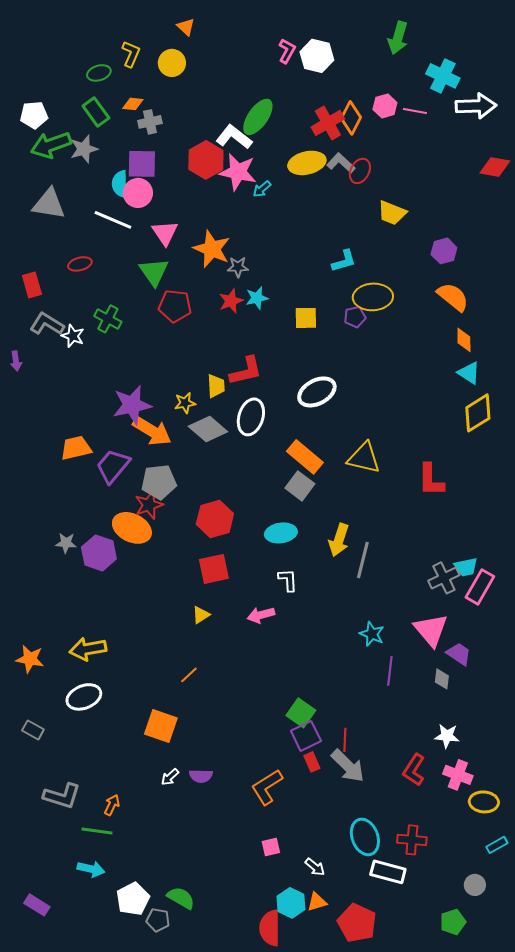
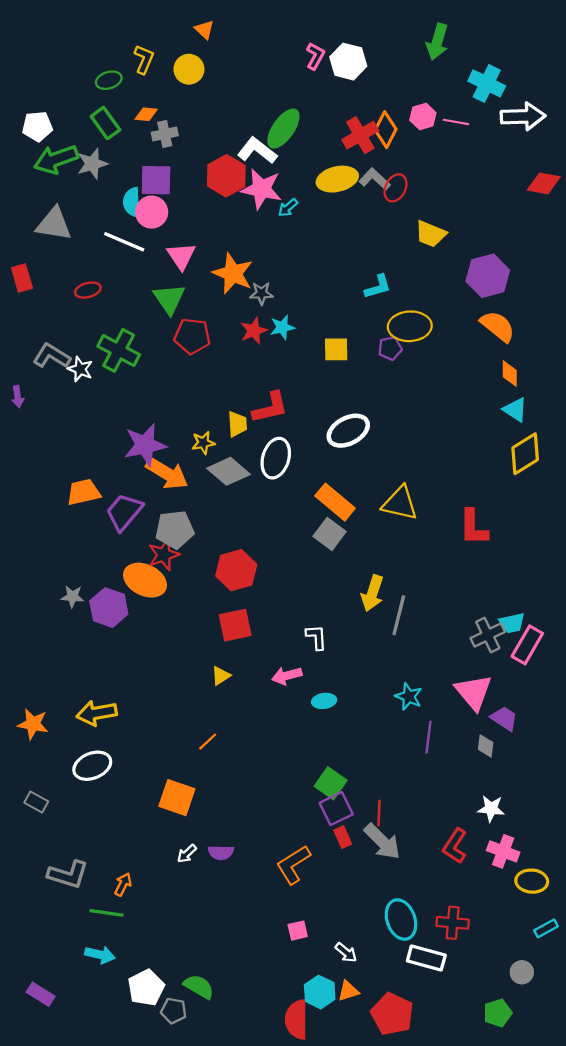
purple hexagon: (444, 251) -> (488, 276), size x1.5
red rectangle: (32, 285) -> (22, 278), moved
green cross: (108, 319) -> (119, 350), size x1.4
cyan ellipse: (281, 533) -> (324, 701), moved, size x0.7

